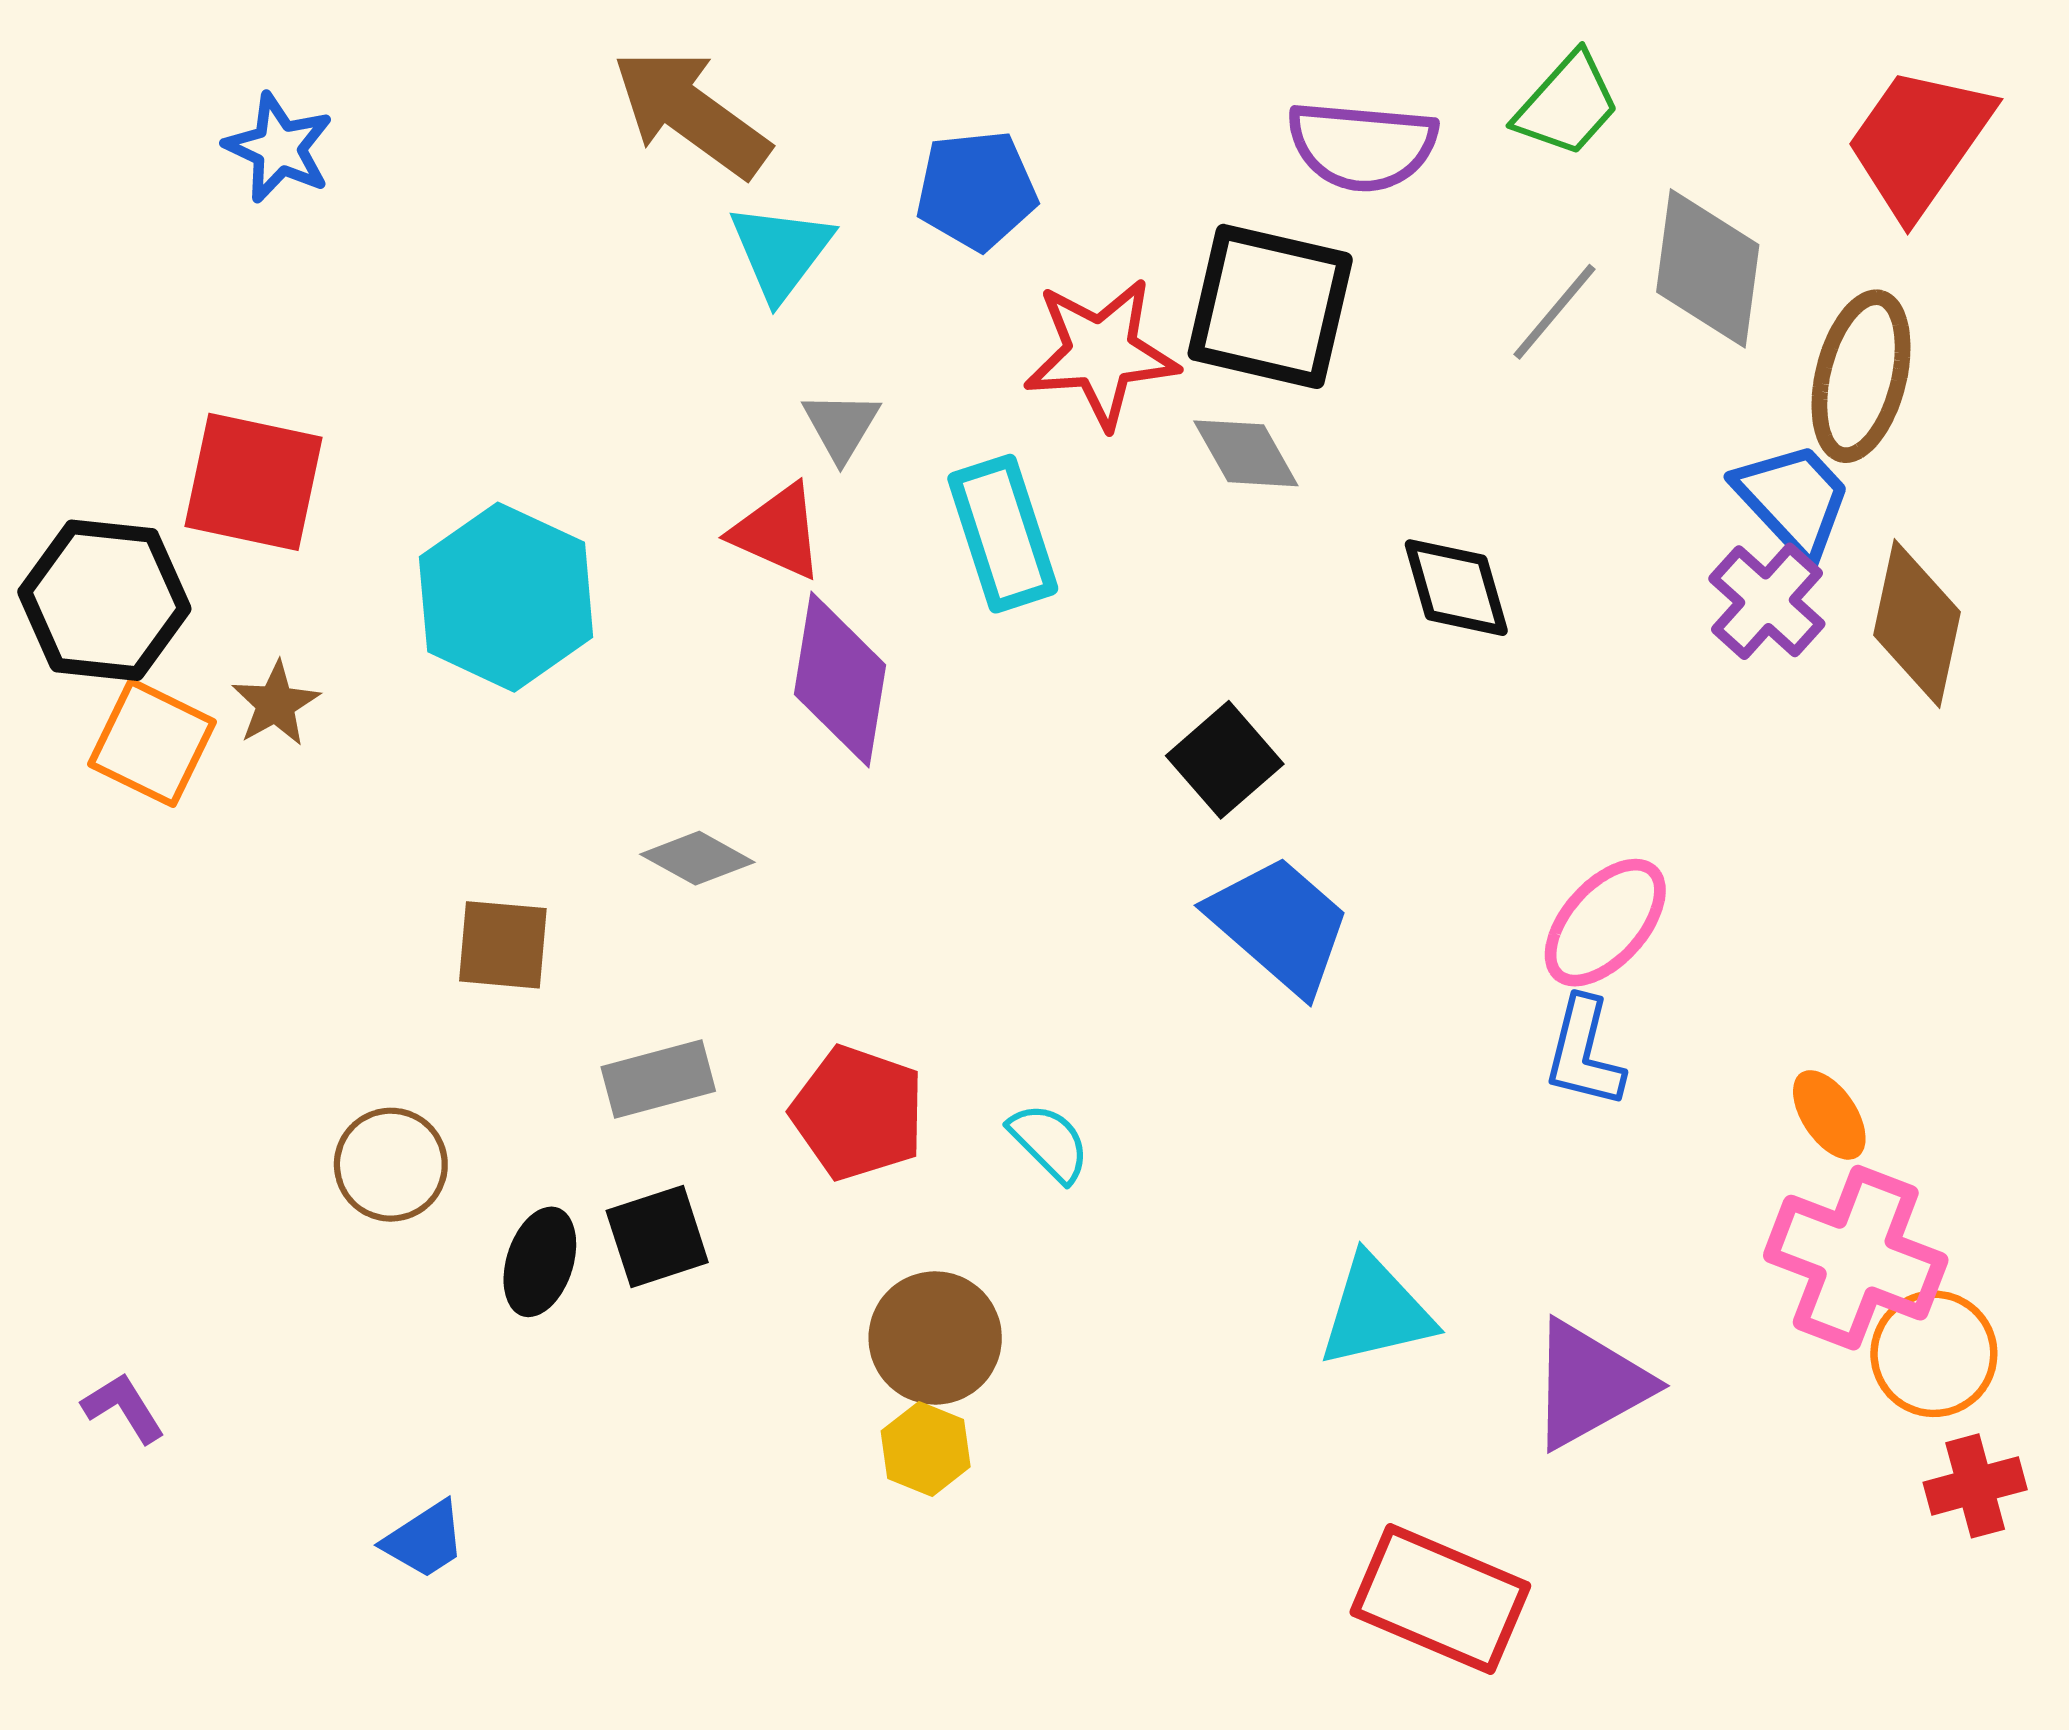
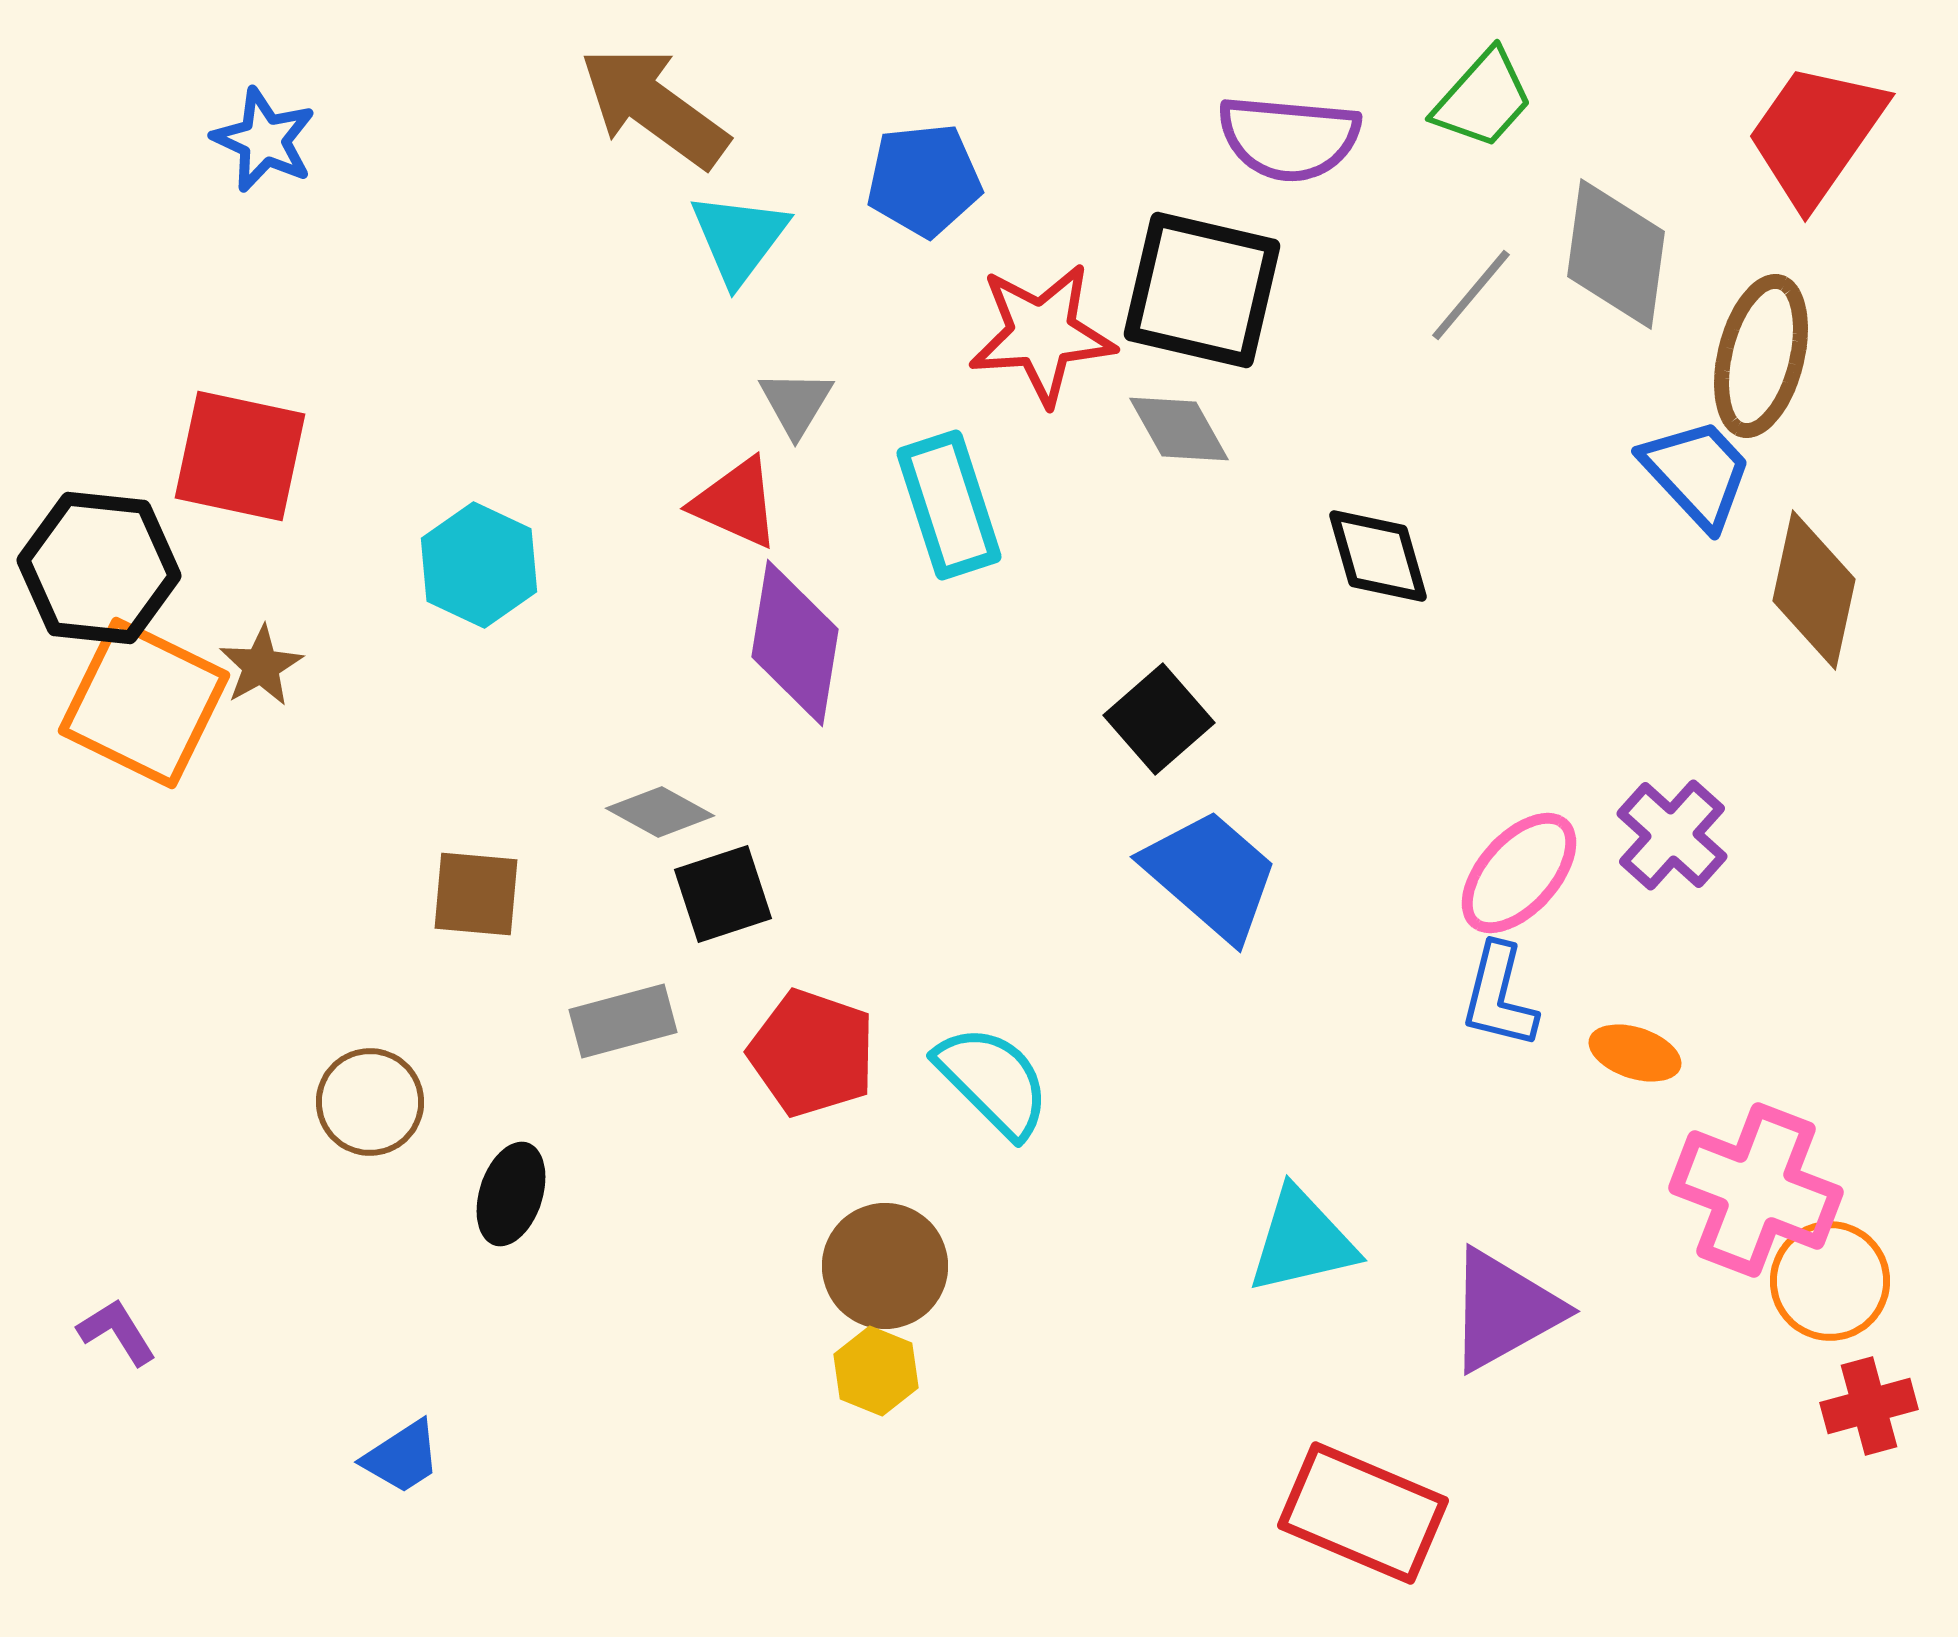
cyan hexagon: (506, 597) -> (479, 565), size x0.7
purple cross: (1767, 601) -> (1672, 835), moved
orange square: (152, 743) -> (144, 703), size x1.4
orange ellipse: (1829, 1115) -> (1635, 1053), moved, turned -38
cyan semicircle: (1049, 1142) -> (993, 1081), size x1.5
black square: (657, 1237) -> (723, 894), moved

